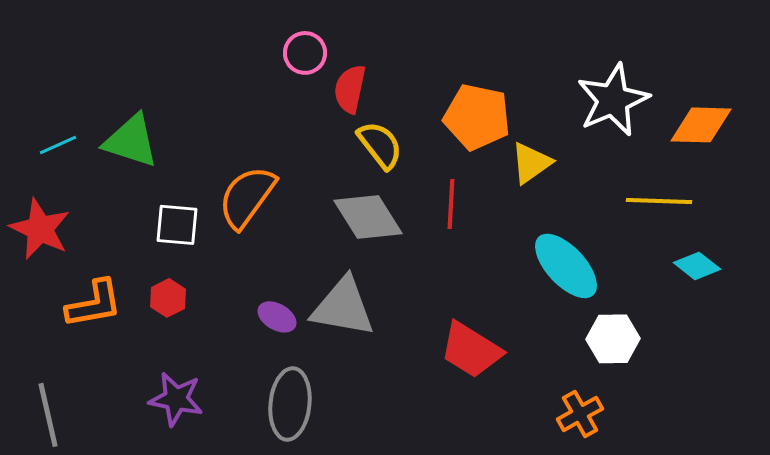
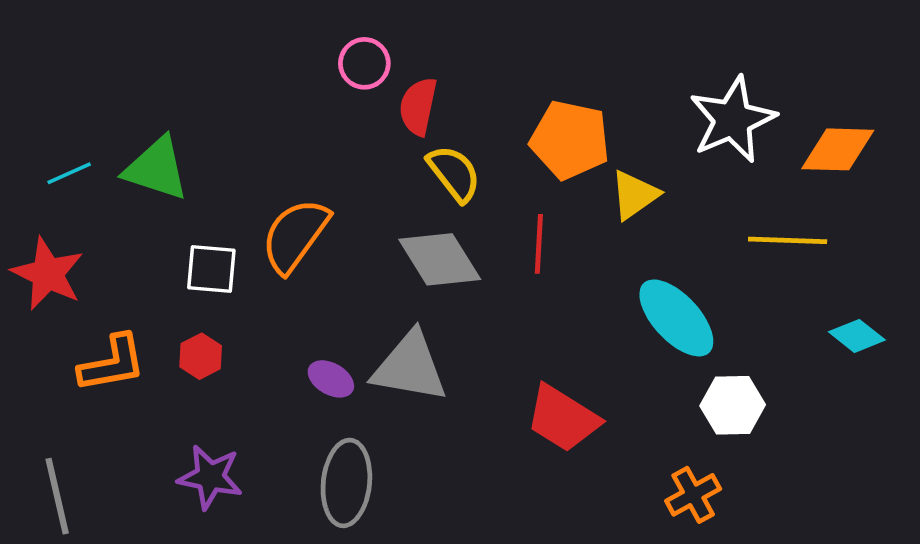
cyan diamond: (697, 266) -> (857, 336), moved

